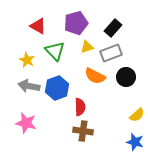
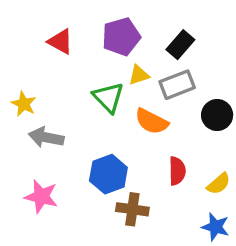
green triangle: (55, 51) -> (108, 97), moved
yellow star: (27, 60) -> (24, 104), moved
black circle: (126, 77) -> (217, 115), moved
blue hexagon: (57, 88) -> (108, 174), moved
red semicircle: (80, 107) -> (177, 171), moved

